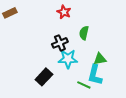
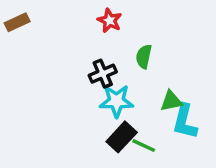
cyan L-shape: (95, 75) -> (185, 122), moved
black rectangle: (44, 77) -> (122, 137), moved

